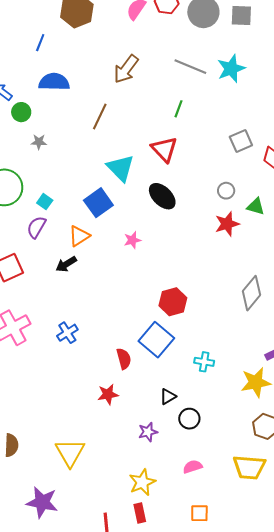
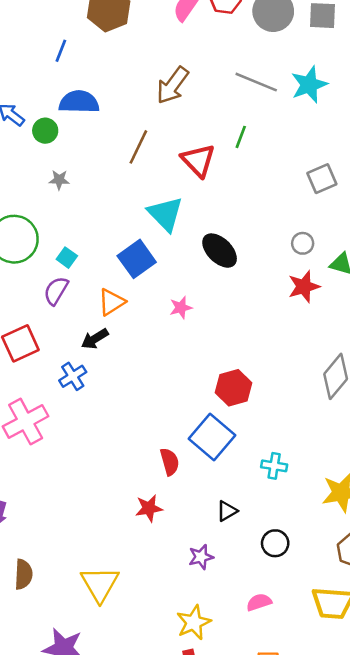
green circle: (21, 112) -> (45, 131), moved
red triangle: (164, 149) -> (198, 160), moved
blue cross: (67, 333) -> (73, 376), moved
black circle: (189, 419) -> (275, 543), moved

